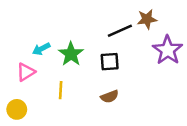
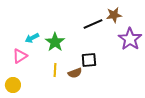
black square: (110, 62) -> (89, 60), moved
yellow line: (61, 90) -> (55, 70), moved
brown semicircle: (110, 97) -> (75, 73), moved

